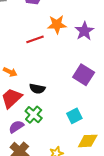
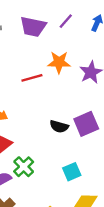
purple square: (84, 75) -> (86, 124), turned 30
black semicircle: (37, 89) -> (59, 126), moved

